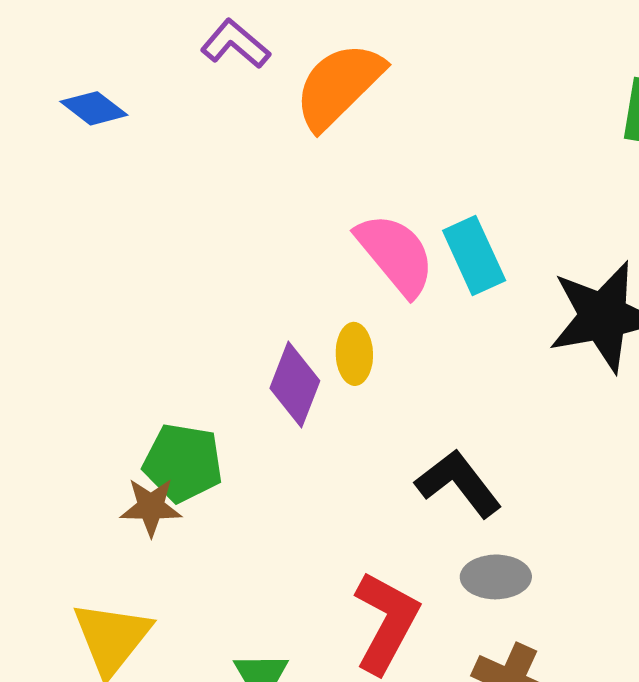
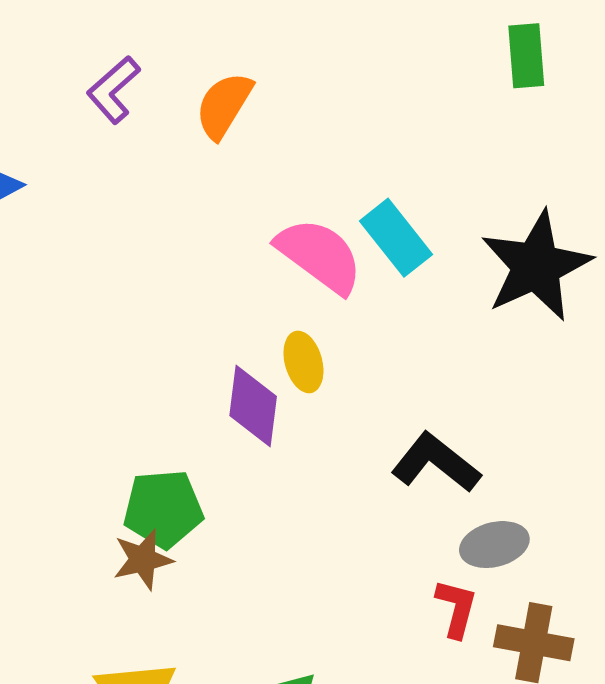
purple L-shape: (235, 44) -> (113, 90), turned -68
orange semicircle: (339, 86) -> (224, 105), size x0.7
red L-shape: (386, 622) -> (456, 608), moved, size x0.6

